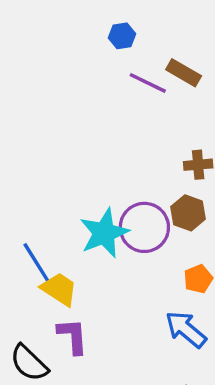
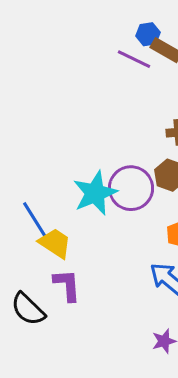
blue hexagon: (122, 36) -> (148, 34), moved

